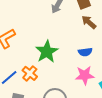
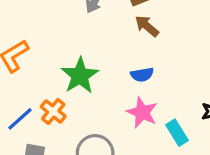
pink star: (85, 75) -> (142, 112), turned 30

